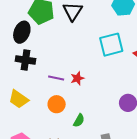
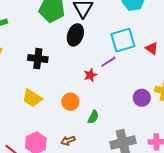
black ellipse: (22, 32) -> (75, 35), moved
purple line: (56, 78) -> (108, 62), moved, turned -42

